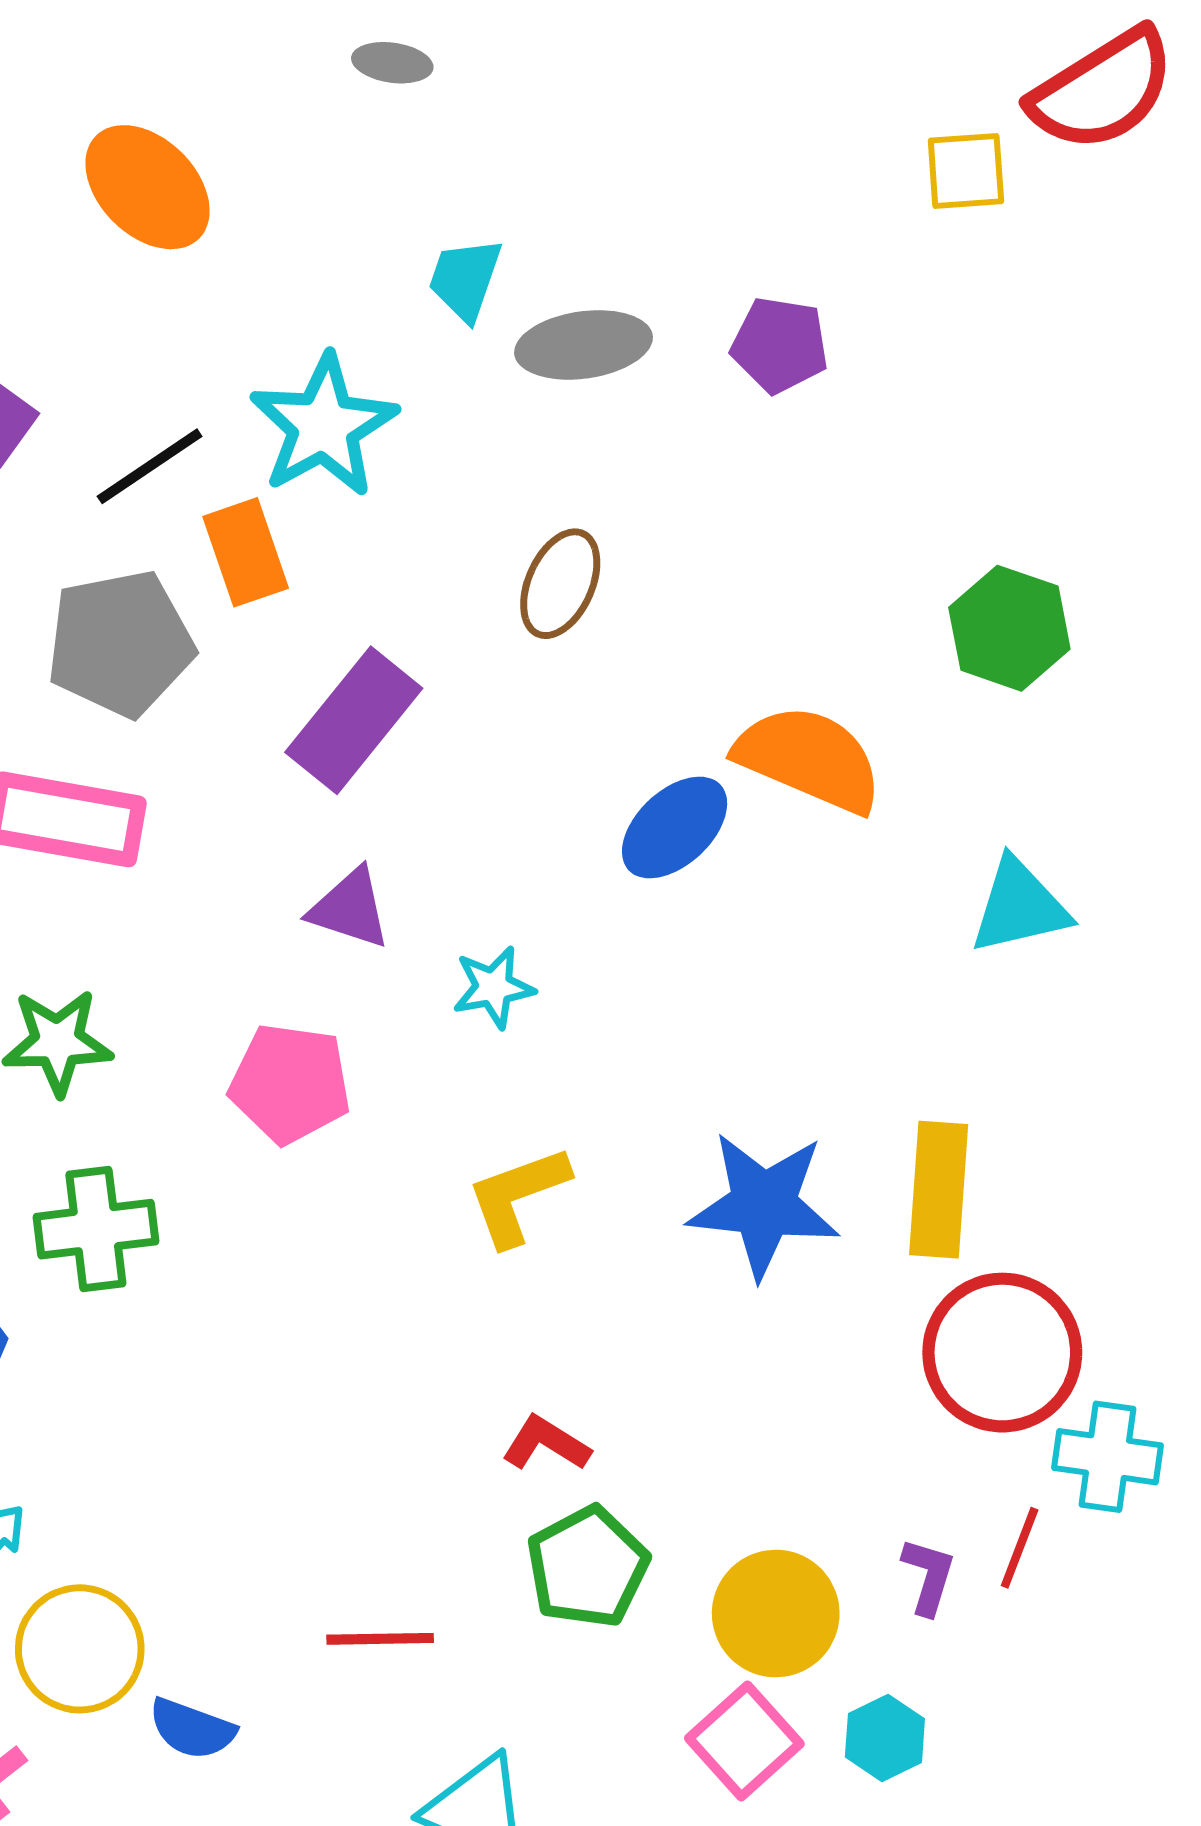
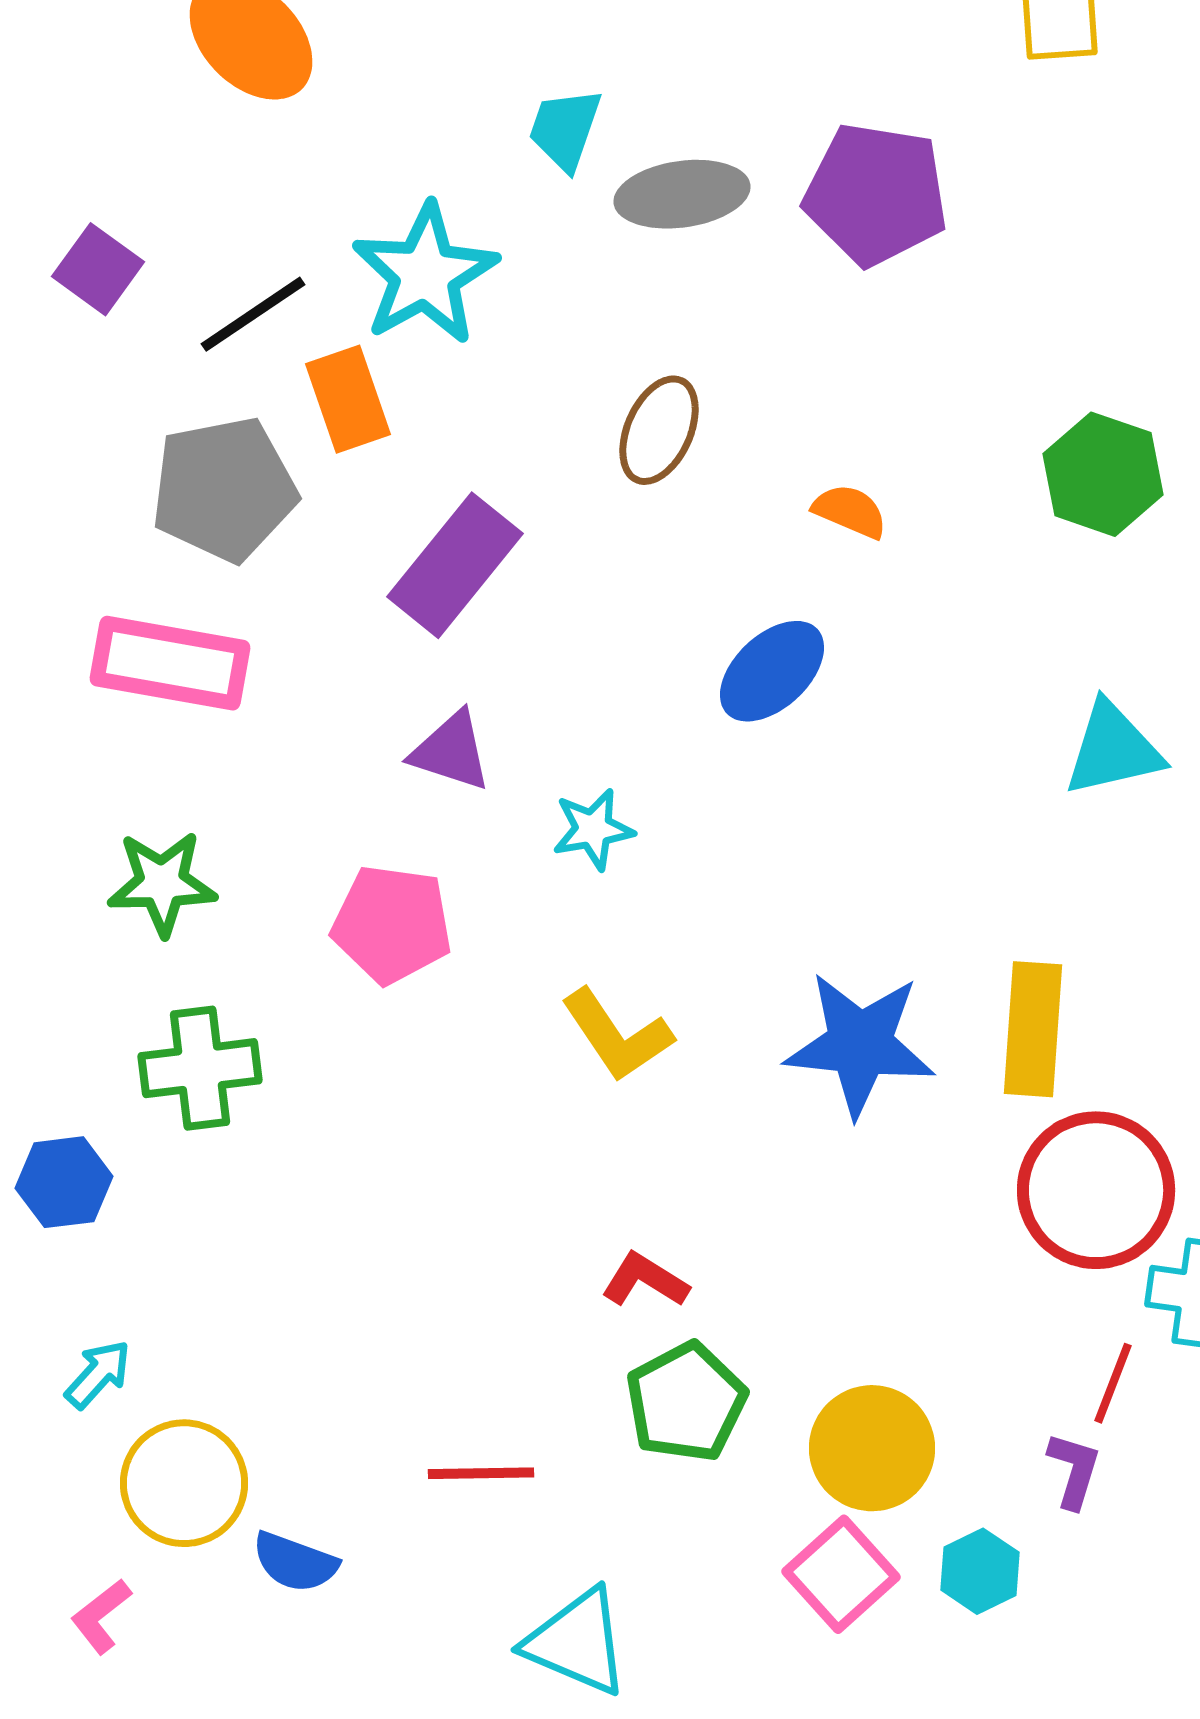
purple pentagon: (780, 345) -> (876, 194), size x1.5
orange semicircle: (809, 759) -> (850, 511), moved, size x0.5
yellow L-shape: (518, 1196) -> (617, 1035), turned -104
purple L-shape: (928, 1576) -> (1074, 1470), moved

